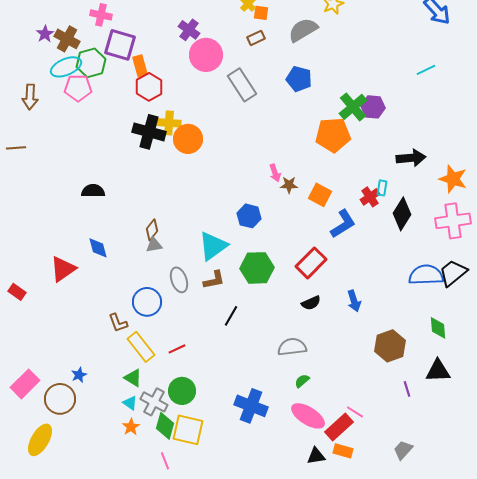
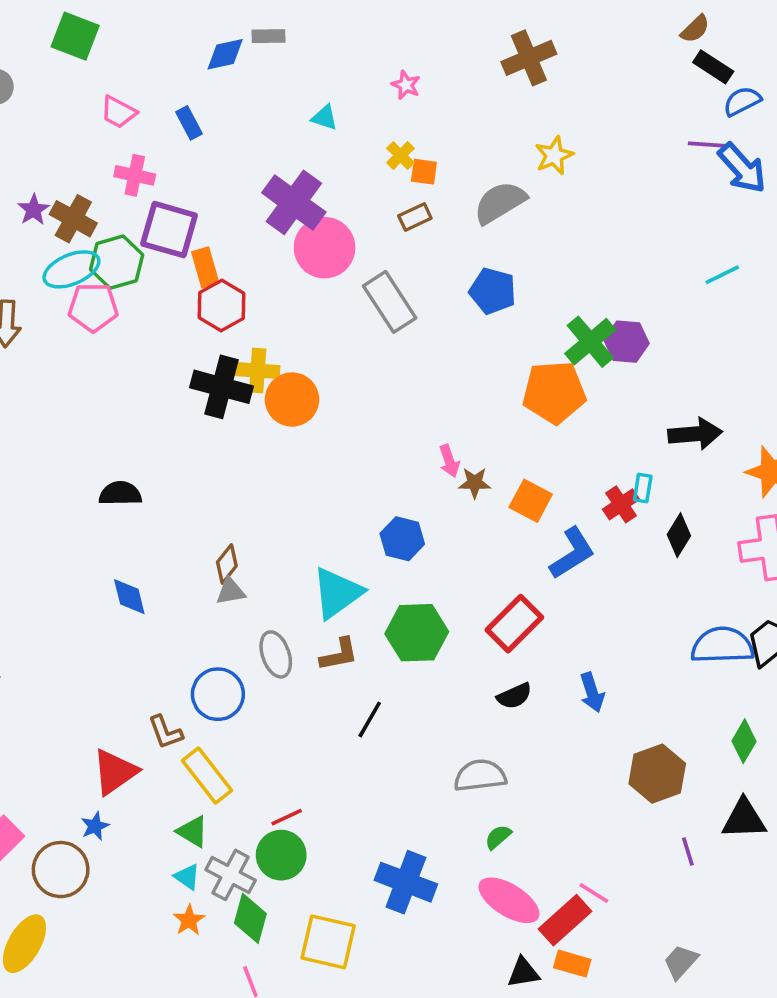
purple cross: (189, 30) -> (294, 202), size x1.6
black diamond: (402, 214) -> (679, 535), size x0.7
red triangle: (63, 269) -> (115, 772), moved
green diamond: (438, 328) -> (744, 741), turned 35
red line: (177, 349) -> (287, 817), moved
yellow square: (188, 430) -> (328, 942), moved

